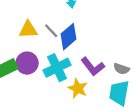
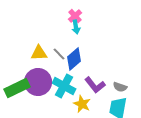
purple circle: (27, 63) -> (38, 82), size x1.4
cyan cross: (57, 68) -> (64, 86), turned -35

